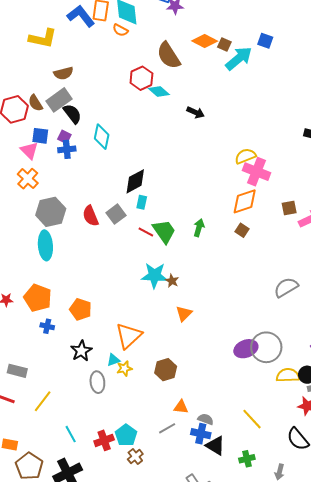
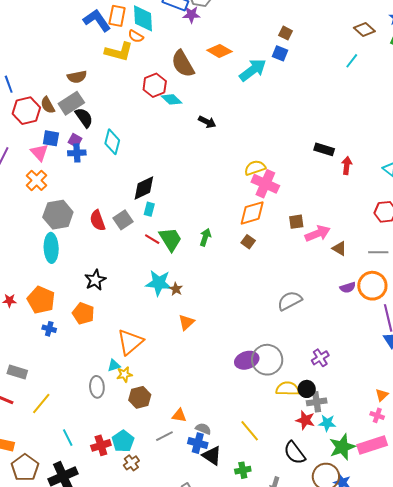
yellow L-shape: (43, 38) -> (119, 52), moved
brown square: (224, 45) -> (286, 33), moved
black star: (81, 351) -> (95, 280), moved
brown hexagon: (166, 370) -> (140, 397), moved

